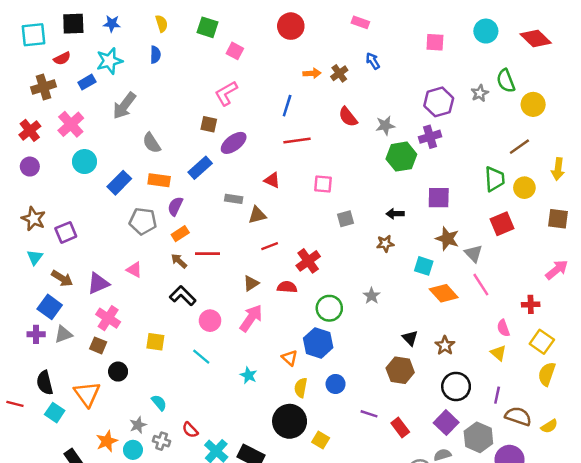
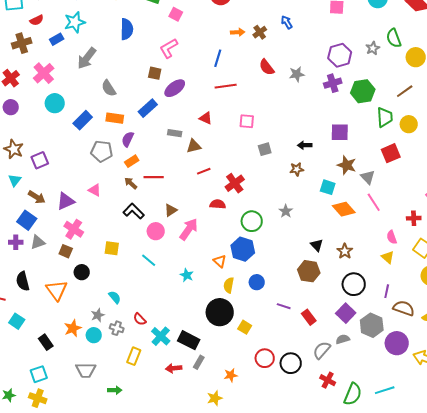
blue semicircle: (155, 55) -> (127, 29), moved, size x1.5
green hexagon: (401, 157) -> (363, 91), moved
brown triangle: (251, 283) -> (171, 210), moved
cyan square: (55, 413) -> (17, 321), moved

